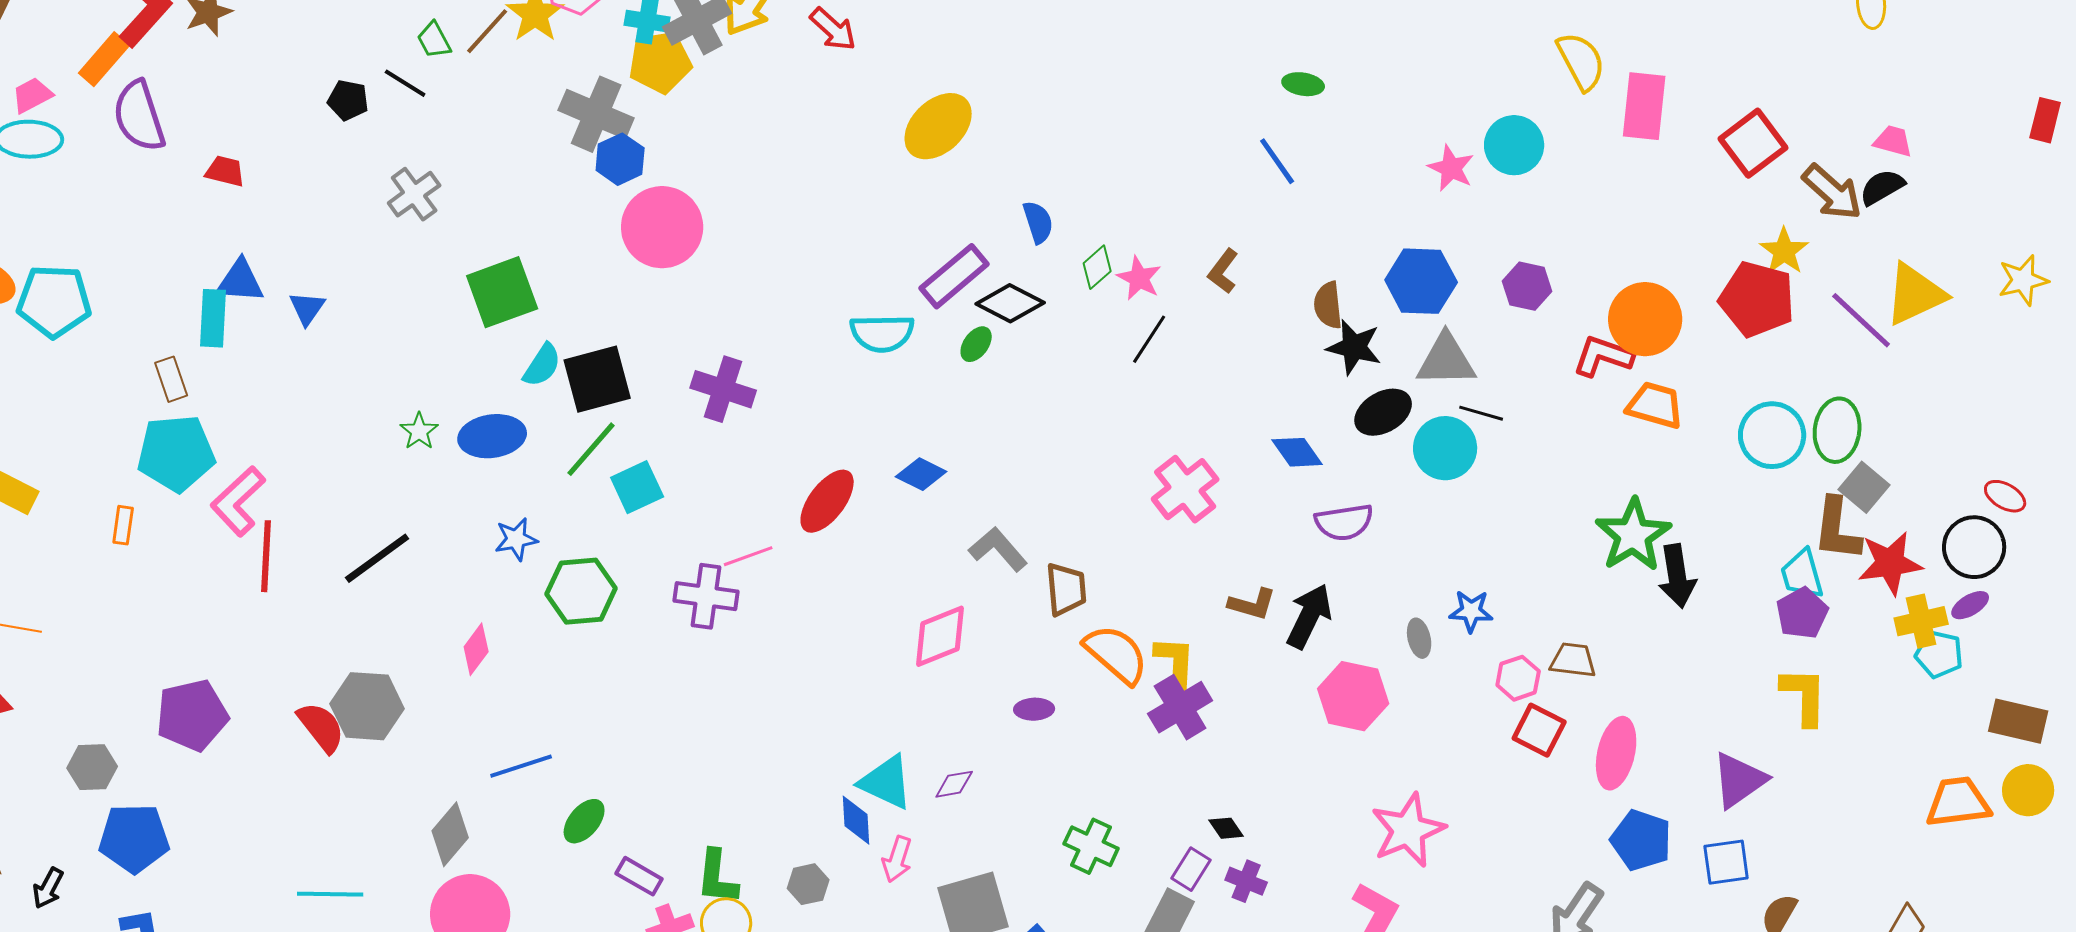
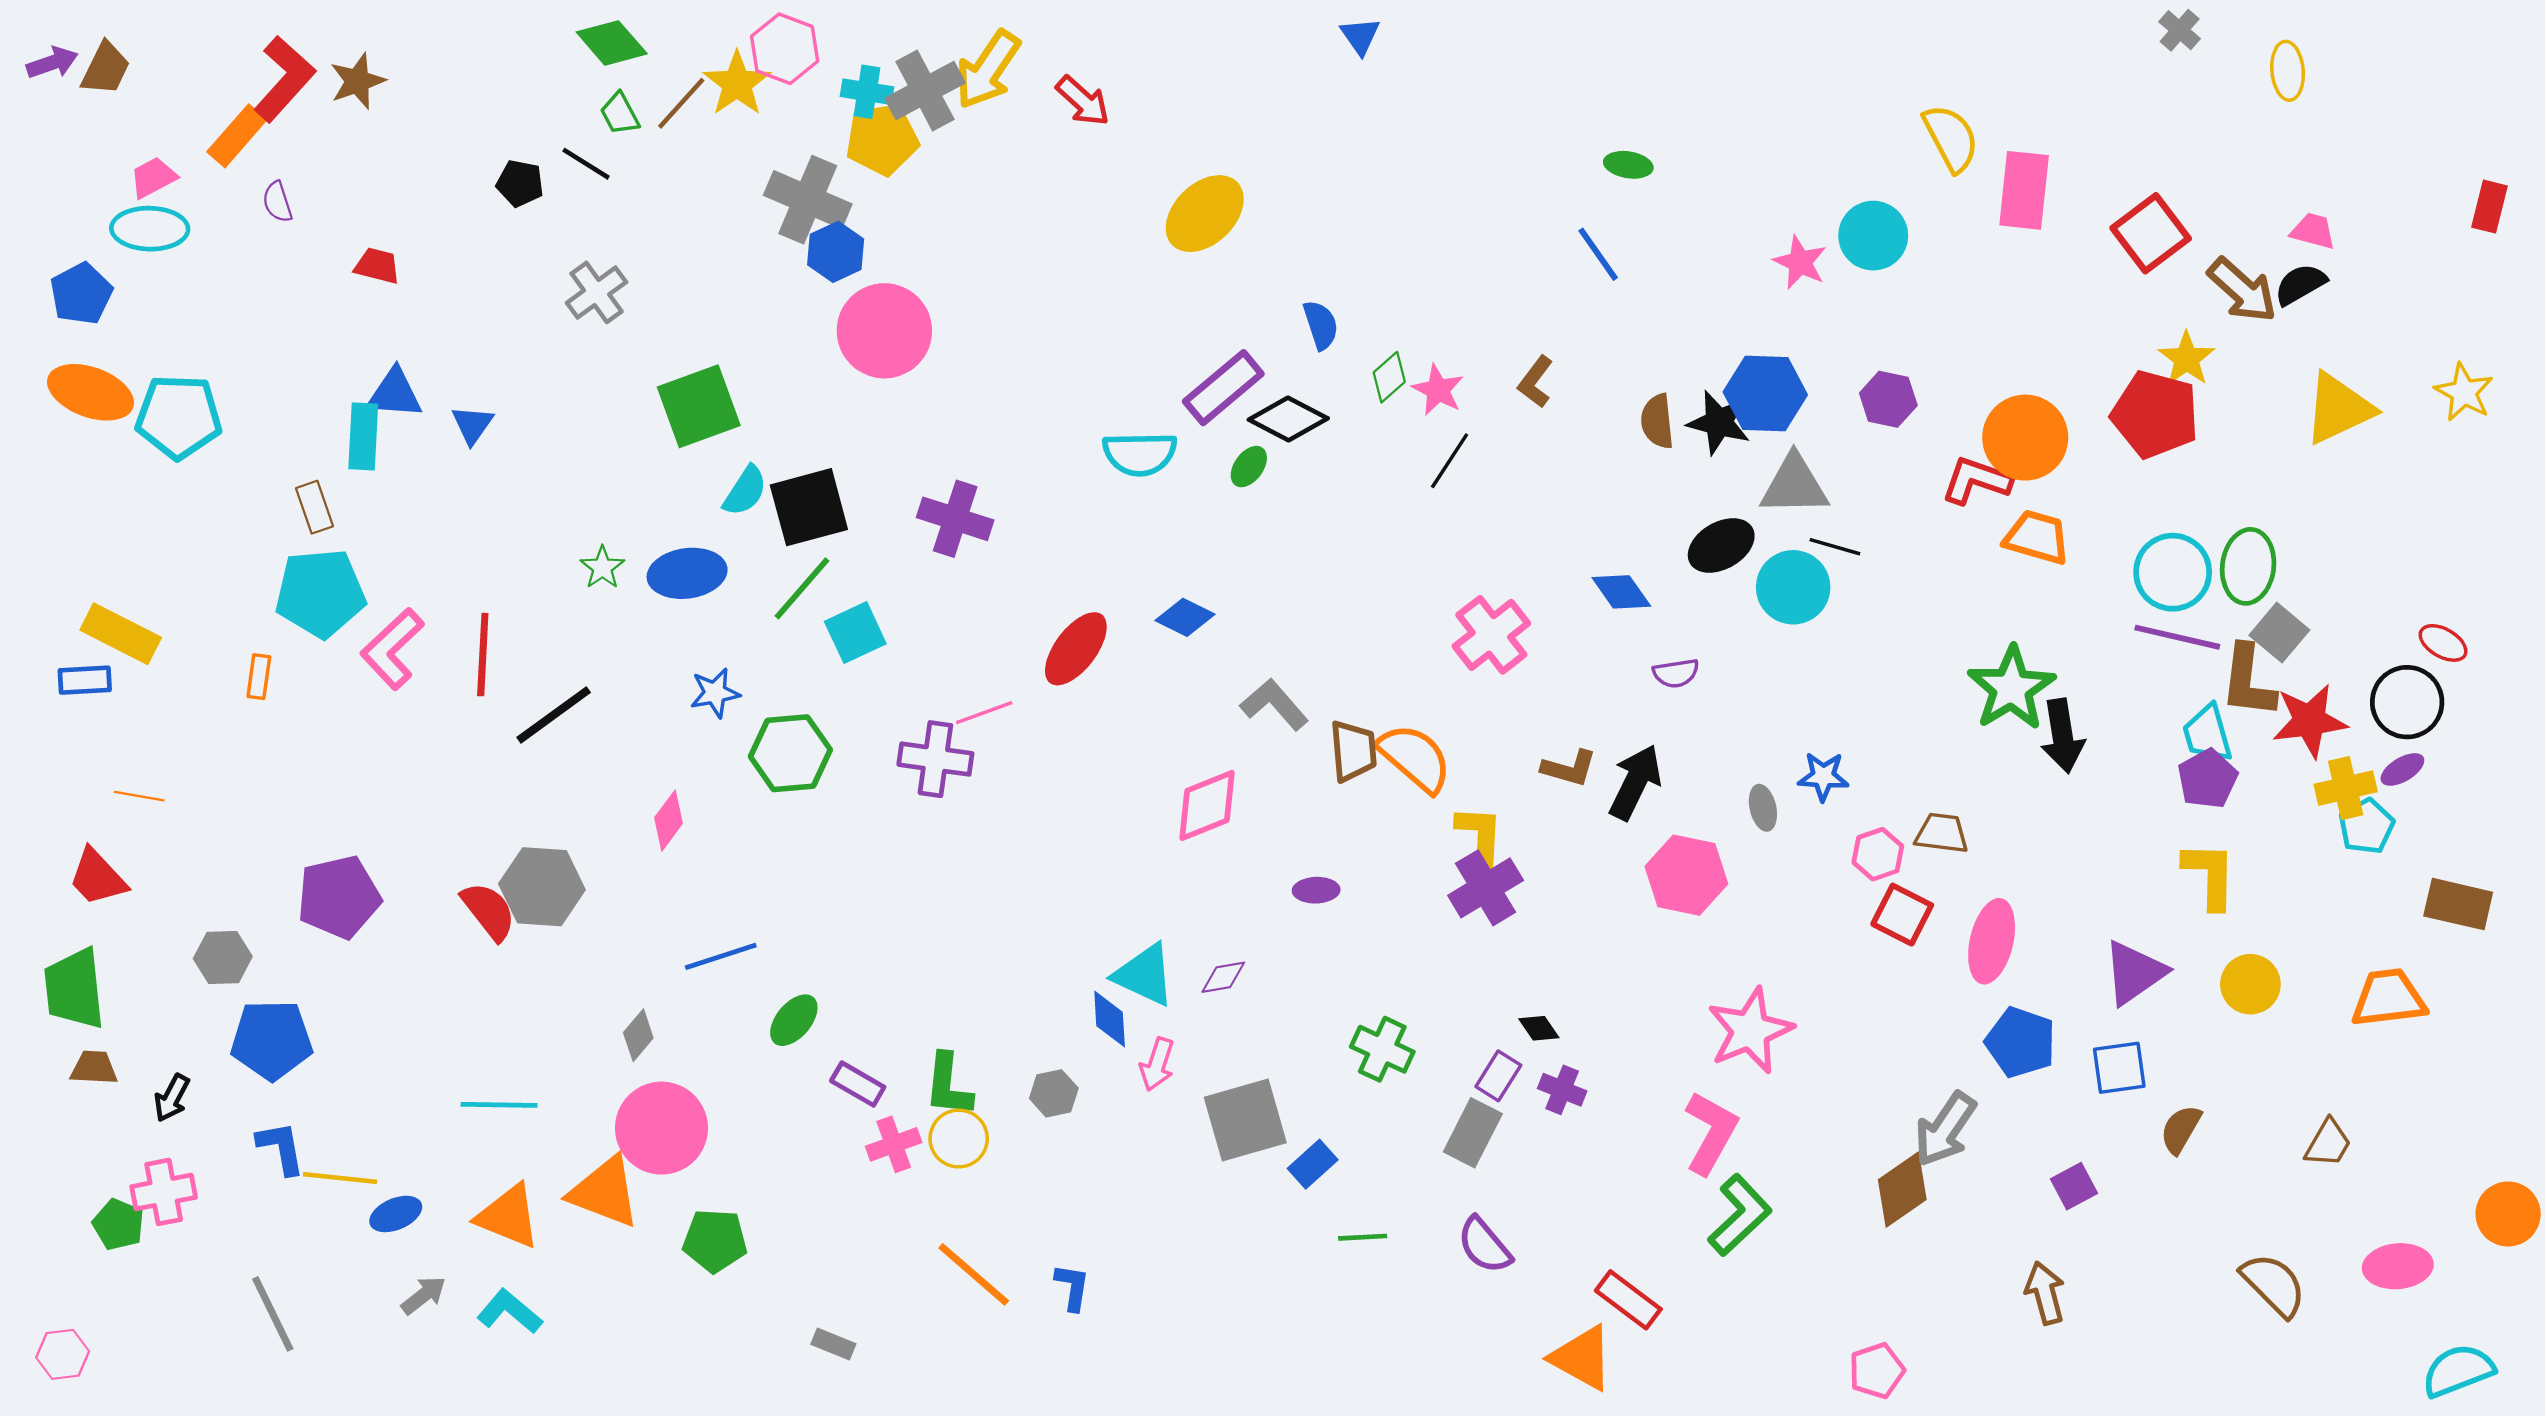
purple semicircle: (139, 116) -> (277, 202), size x0.5
yellow star: (2023, 280) -> (2464, 392), turned -30
purple line: (1861, 320) -> (2177, 637), moved, turned -30
black star: (1354, 347) -> (1719, 422), moved
purple semicircle: (1344, 522) -> (1676, 673), size x0.7
red line: (266, 556) -> (483, 655), moved
orange semicircle: (1116, 654) -> (1415, 758), moved
cyan pentagon: (1939, 654) -> (2366, 826), turned 30
yellow circle: (2028, 790) -> (2250, 984), moved
gray diamond: (450, 834) -> (638, 1035), size x0.7

